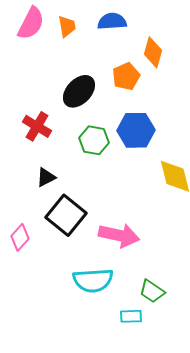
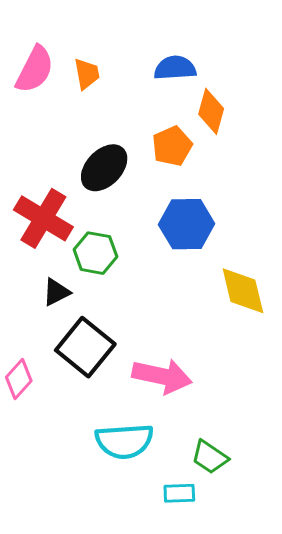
blue semicircle: (112, 21) -> (175, 68), moved
red cross: (37, 126) -> (43, 218), size x1.4
green hexagon: (94, 140) -> (95, 253), moved

